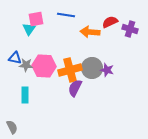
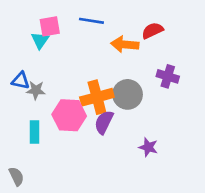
purple cross: (130, 29) -> (168, 76), moved
pink hexagon: (44, 66) -> (69, 115), moved
purple star: (107, 70) -> (148, 147), moved

